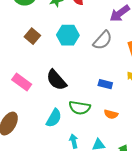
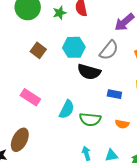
black semicircle: (56, 80) -> (89, 72), moved, turned -30
cyan semicircle: (54, 118) -> (67, 109), moved

